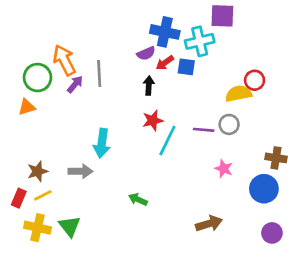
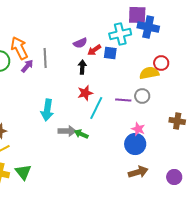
blue cross: (165, 32) -> (148, 27), moved
gray arrow: (80, 171) -> (67, 131), moved
blue circle: (264, 189) -> (135, 144), moved
green arrow: (138, 199) -> (81, 134), moved
brown arrow: (209, 224) -> (138, 172), moved

